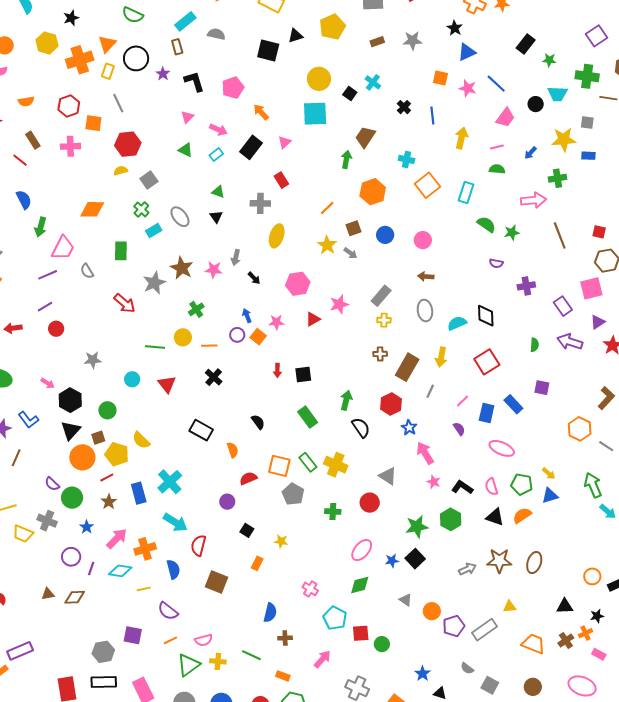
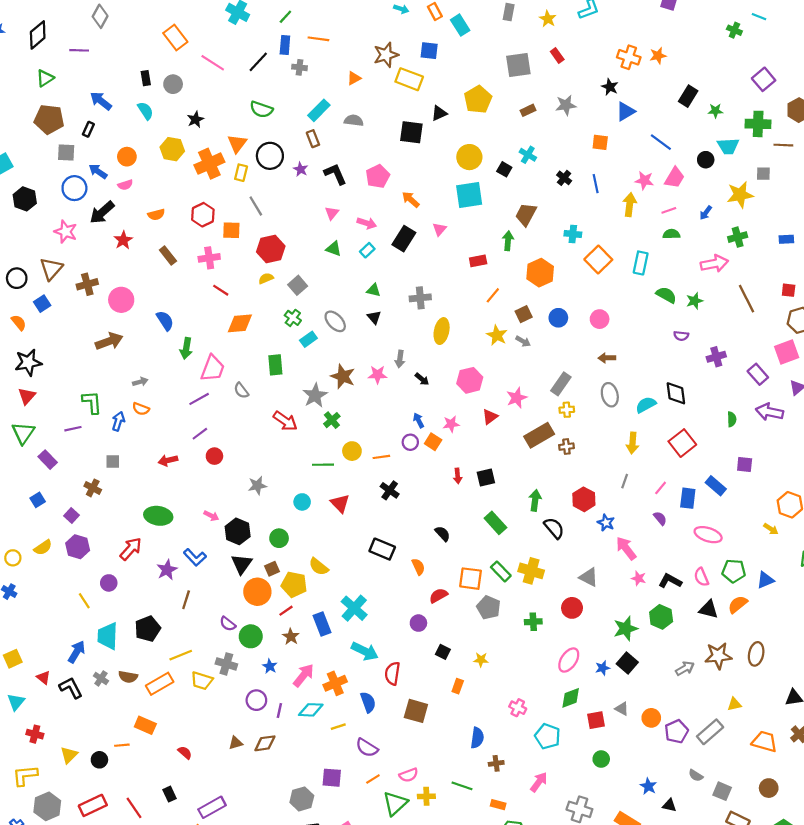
pink star: (468, 88) -> (644, 180), moved
blue rectangle: (588, 156) -> (786, 239), moved
red line: (20, 160) -> (221, 290), moved
red rectangle: (281, 180) -> (478, 261), moved, turned -63
green cross: (196, 309) -> (332, 420), moved
brown rectangle: (407, 367) -> (539, 435), moved, turned 36
yellow arrow: (549, 473) -> (771, 529), moved
red square: (361, 633) -> (596, 720), moved

